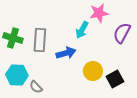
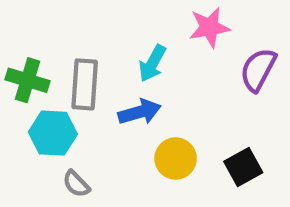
cyan arrow: (82, 30) -> (152, 63), moved
yellow circle: (93, 71) -> (176, 158), moved
cyan hexagon: (17, 75) -> (53, 133), moved

